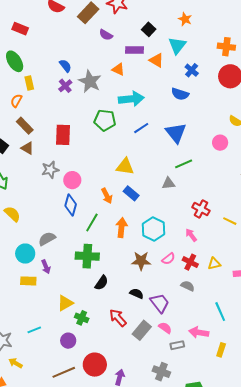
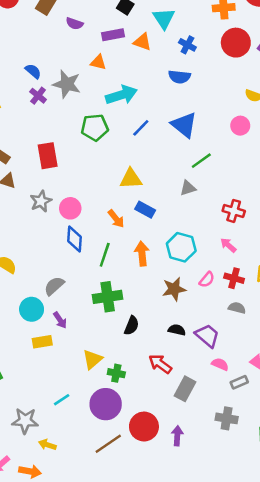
gray rectangle: (142, 330) -> (185, 389), moved
purple circle: (68, 341) -> (106, 404), size x1.6

